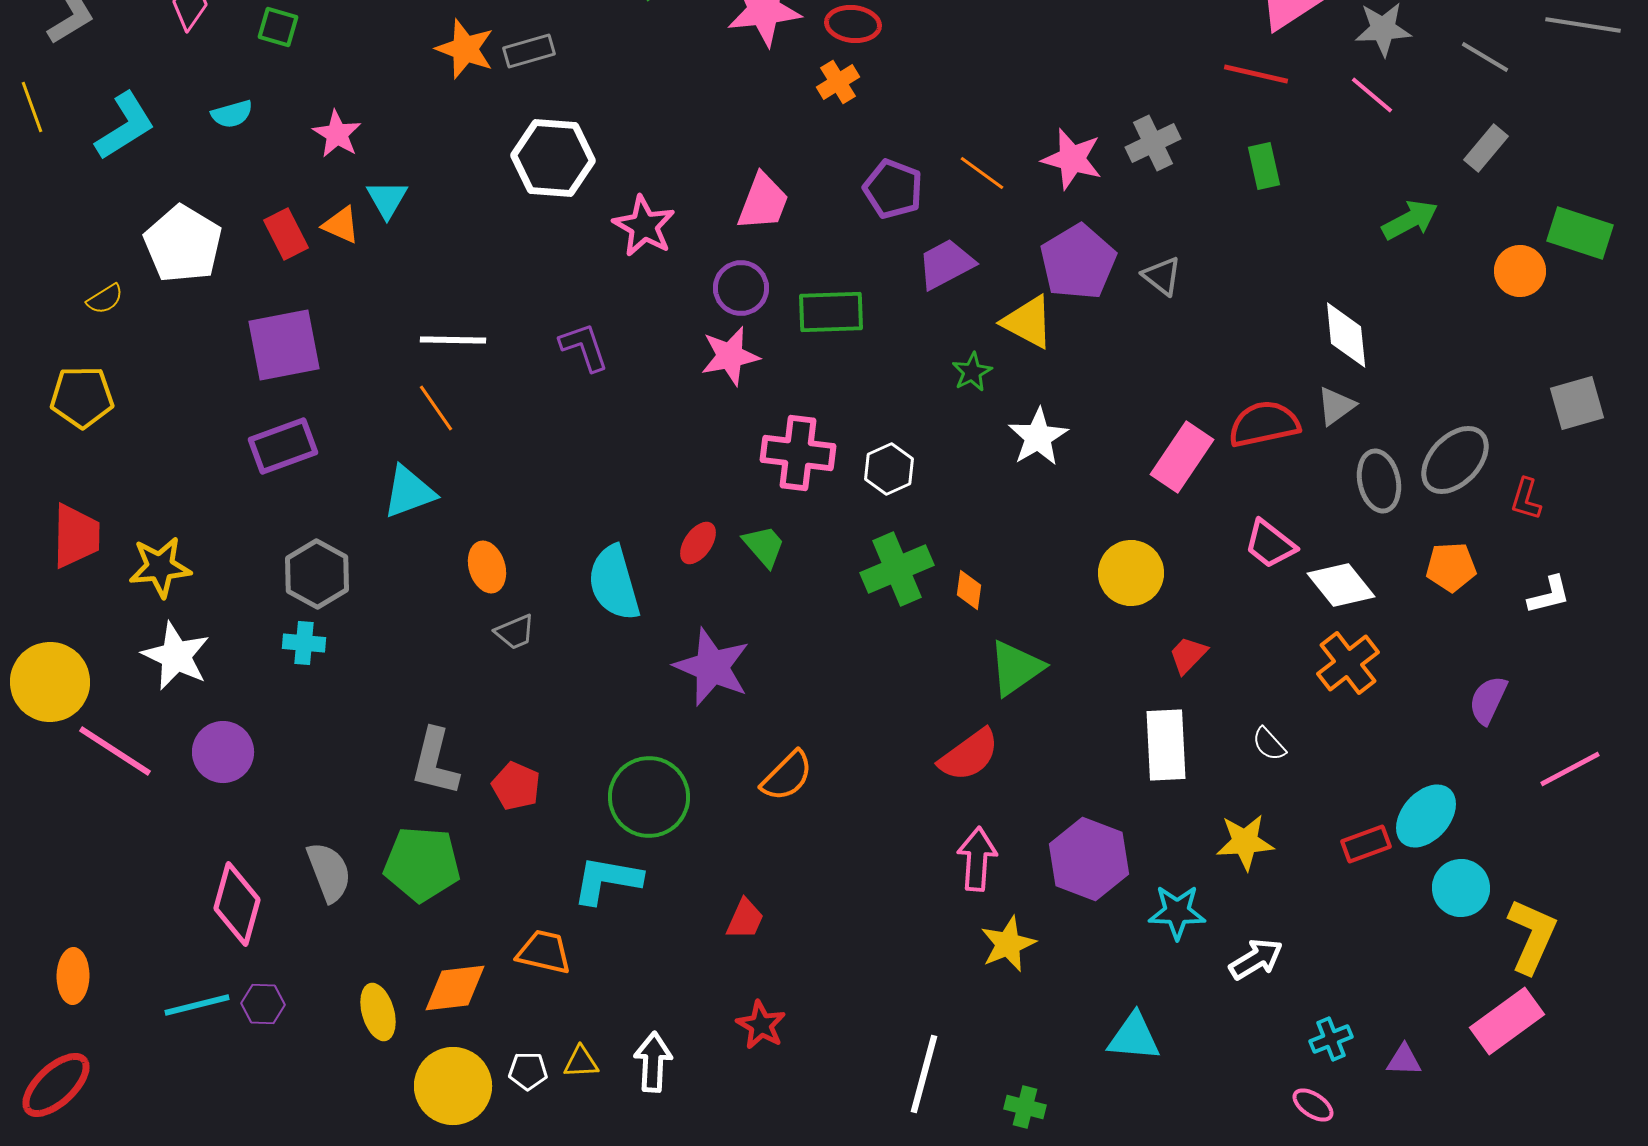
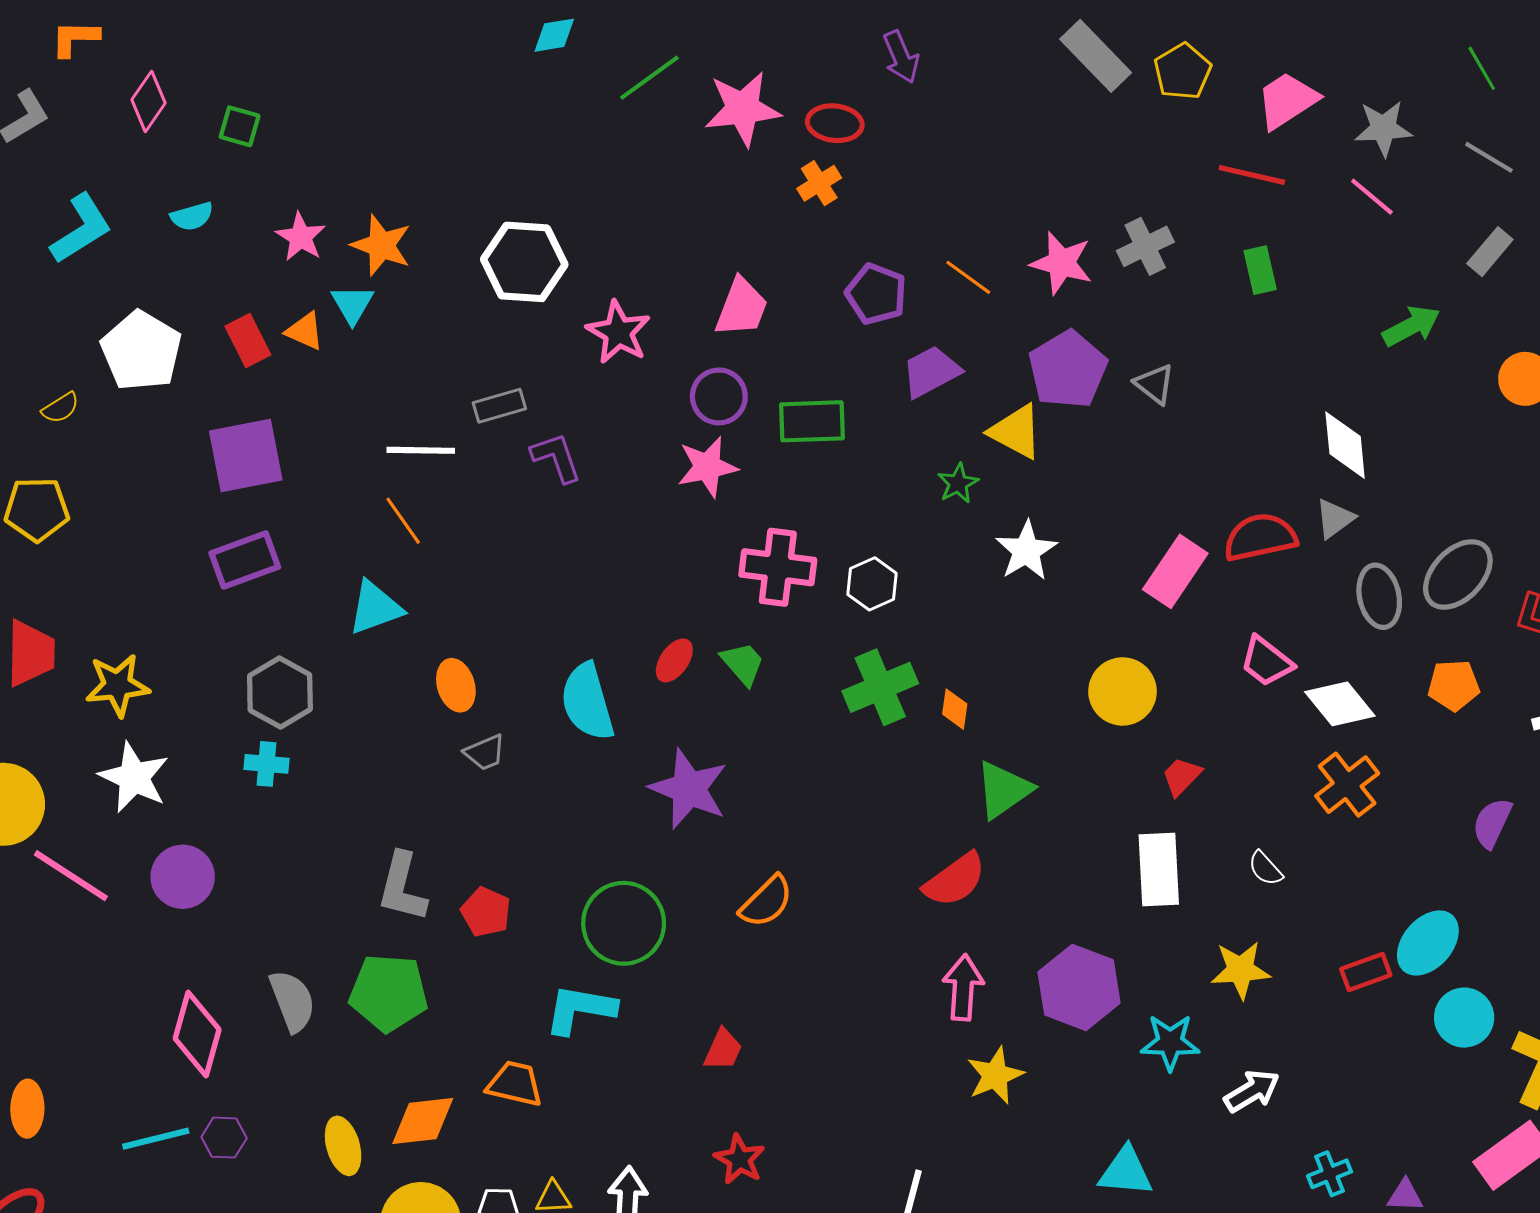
orange star: (465, 49) -> (381, 245), moved
gray rectangle: (529, 51) -> (499, 406), moved

